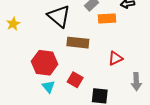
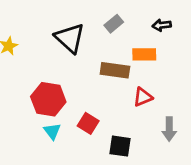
orange rectangle: (107, 19) -> (144, 54), moved
brown rectangle: (78, 43) -> (115, 70), moved

